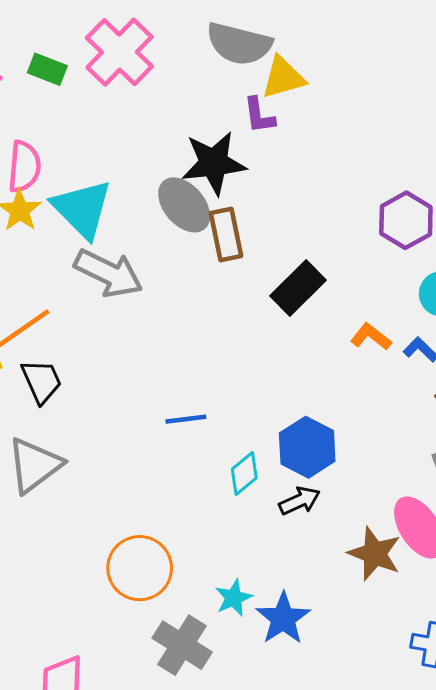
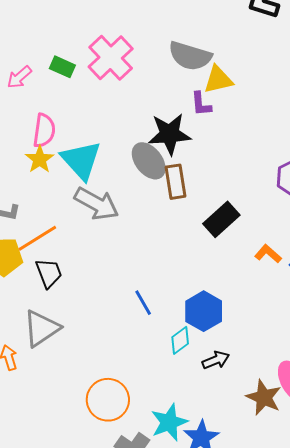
blue line: (186, 419) -> (143, 303), turned 64
blue hexagon: (307, 447) -> (204, 311), moved
cyan star: (234, 598) -> (169, 422), size x1.5

